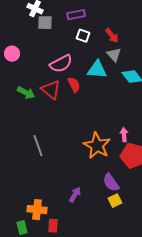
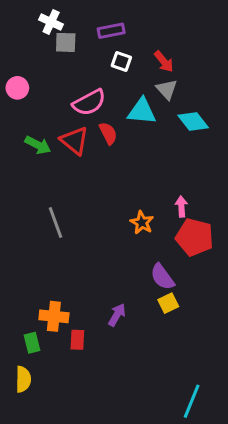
orange star: (97, 146) -> (142, 223), size x0.6
purple arrow: (75, 195) -> (117, 315), moved

